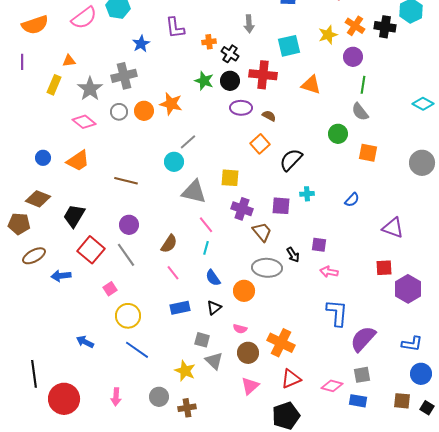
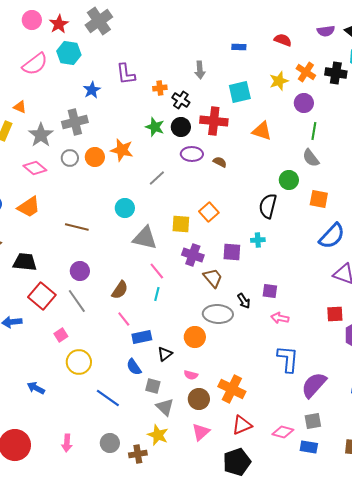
orange triangle: (69, 61) -> (20, 107), turned 32
gray line: (188, 142) -> (157, 178), moved
orange square: (260, 144) -> (209, 212), moved
black semicircle: (291, 160) -> (268, 206), moved, turned -30
blue semicircle: (352, 200) -> (332, 236), moved, size x1.8
black trapezoid: (74, 216) -> (25, 262), turned 65
blue semicircle: (213, 278) -> (134, 367), moved
blue rectangle: (180, 308) -> (142, 337), moved
blue line: (137, 350) -> (108, 398), moved
yellow star: (185, 371) -> (158, 435), moved

